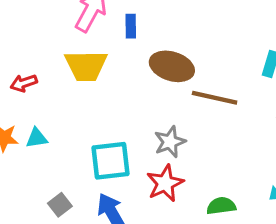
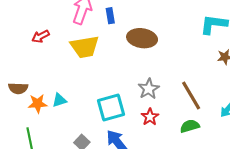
red arrow: (24, 83) -> (41, 36), moved
brown line: (215, 98) -> (191, 95), moved, turned 56
red star: (165, 183) -> (150, 117), size x0.7

